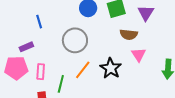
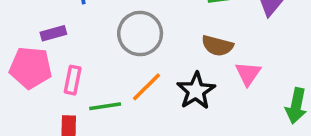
brown semicircle: (129, 34) -> (217, 46), moved
green line: (61, 84) -> (105, 106), turned 60

